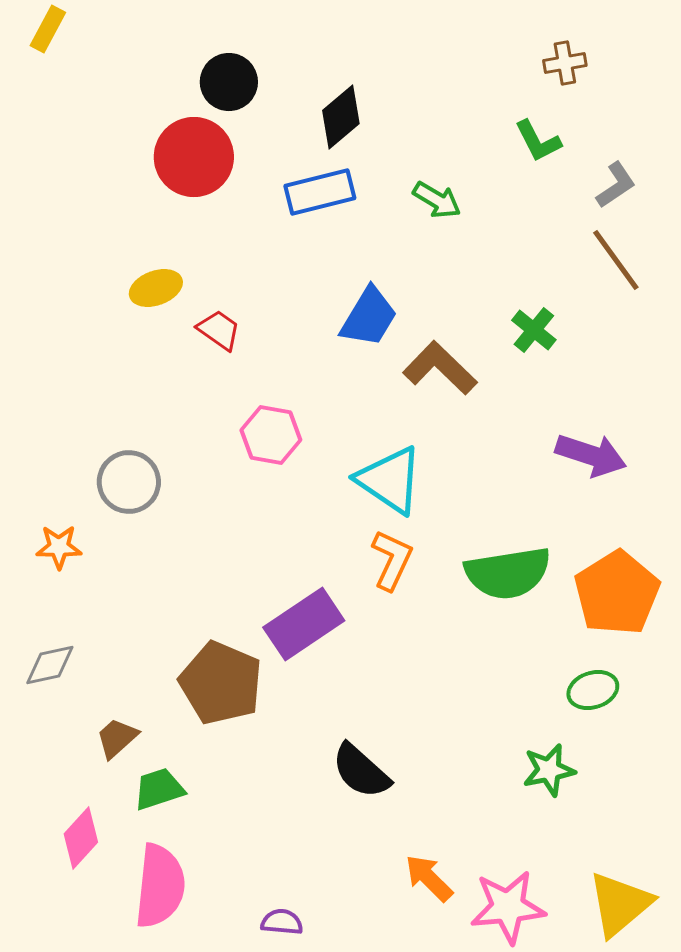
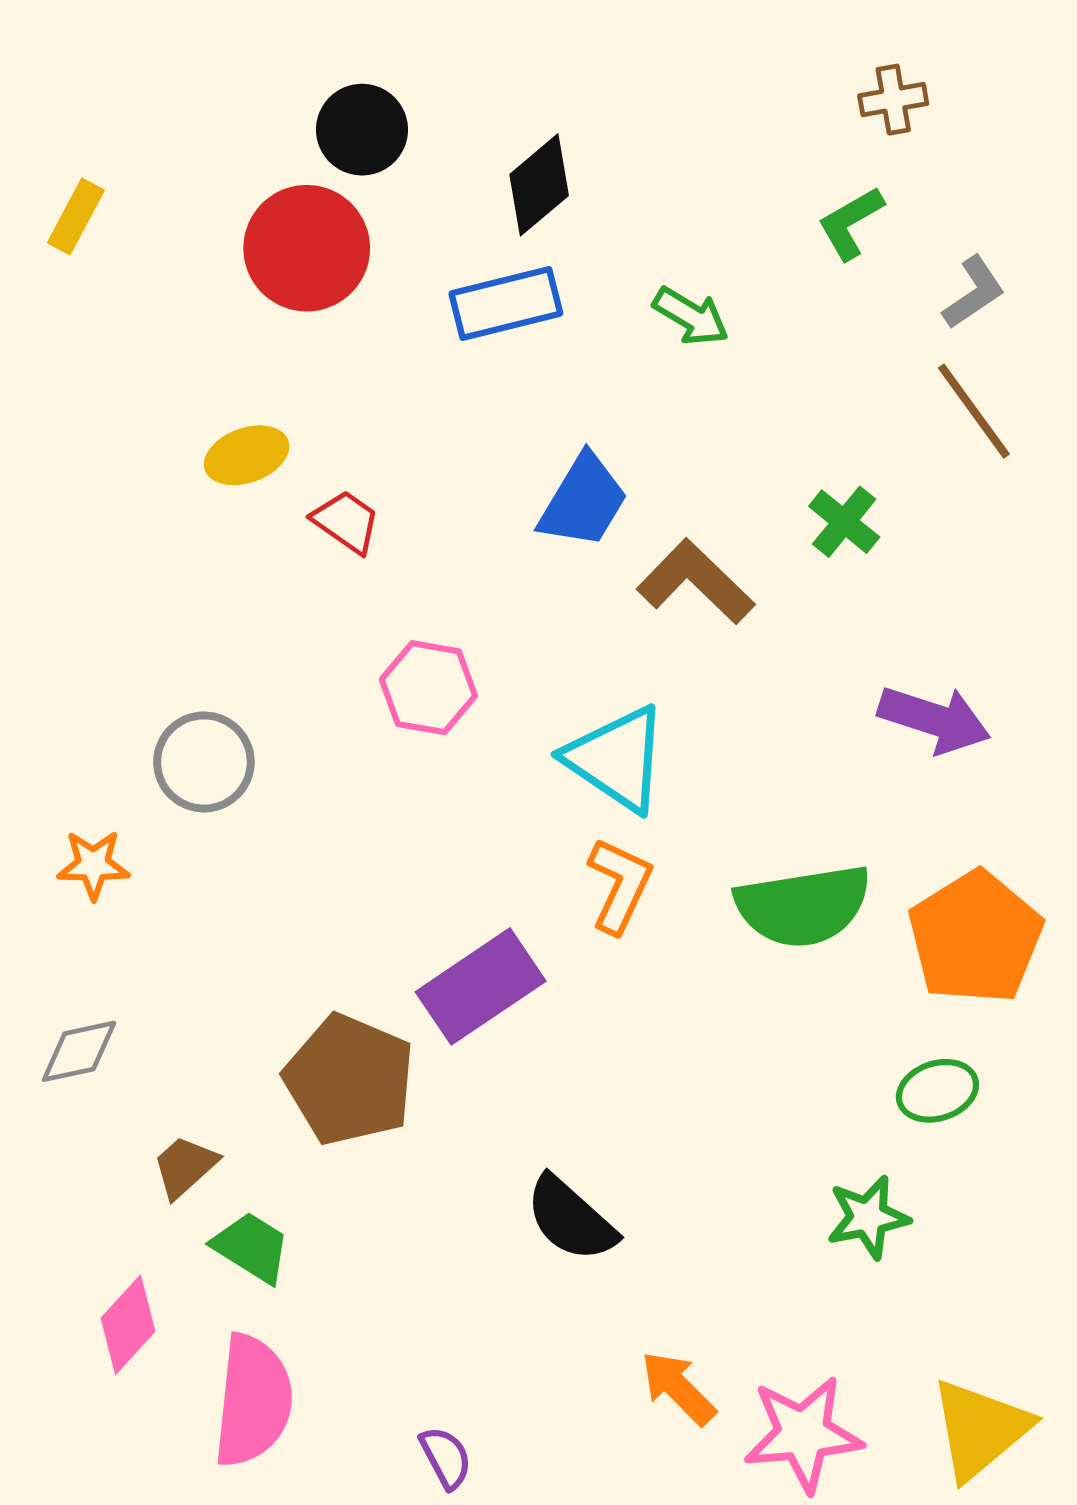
yellow rectangle: (48, 29) -> (76, 217), moved
green L-shape: (538, 141) -> (851, 223), turned 87
green trapezoid: (159, 789) -> (251, 1247), turned 50
purple semicircle: (282, 922) -> (446, 1458), turned 57

